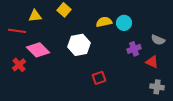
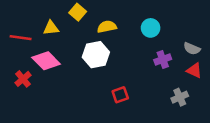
yellow triangle: (35, 16) -> (51, 28), moved
yellow semicircle: (104, 22) -> (107, 27), moved
red triangle: (152, 62) -> (194, 70), moved
gray cross: (157, 87) -> (180, 97), moved, turned -32

